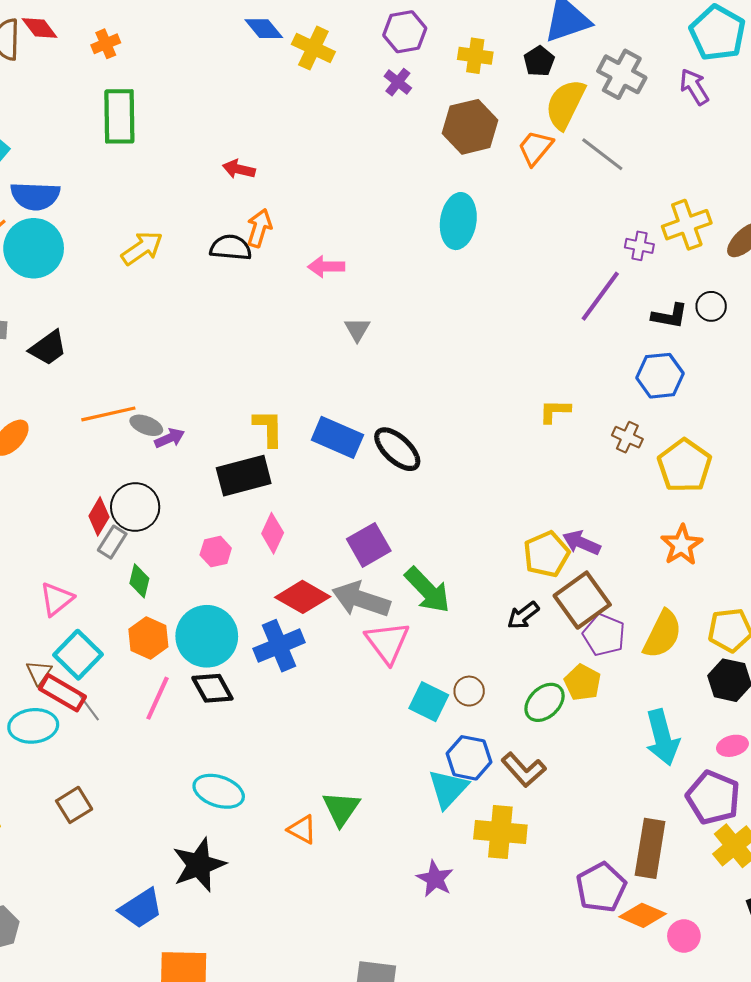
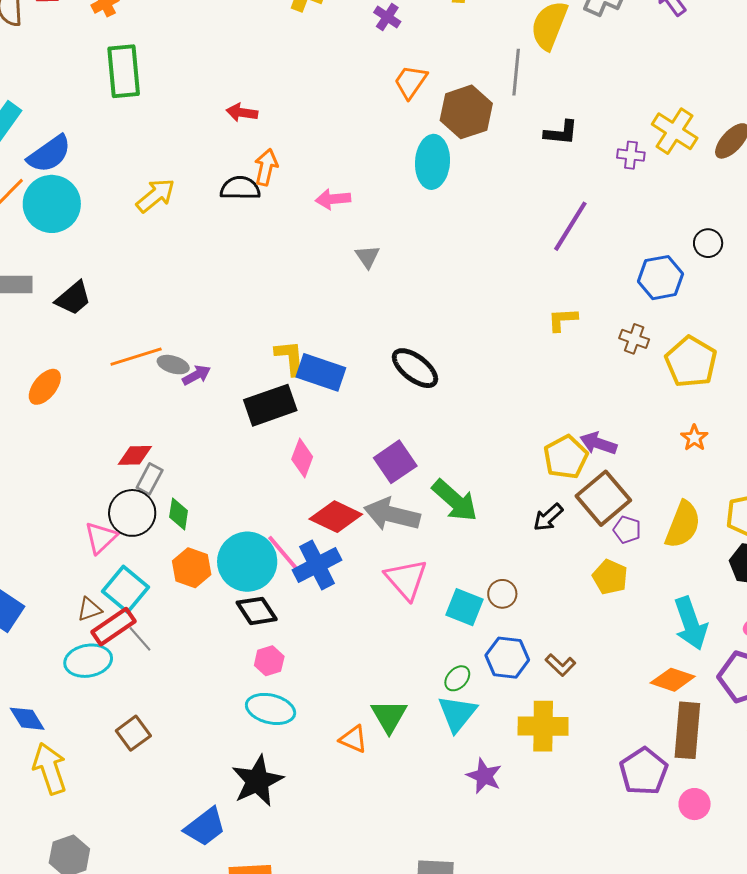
brown hexagon: (470, 127) -> (466, 112), moved
orange trapezoid: (535, 148) -> (411, 82), moved
gray line: (602, 154) -> (516, 72), moved, turned 63
blue semicircle: (35, 196) -> (49, 154), turned -33
cyan ellipse: (458, 221) -> (432, 162), moved
yellow cross: (687, 225) -> (675, 131), turned -33
purple line: (600, 296) -> (570, 226), moved
black circle: (711, 306) -> (708, 243), moved
black L-shape: (670, 316) -> (561, 133), moved
blue rectangle: (337, 437) -> (321, 372), moved
black circle: (135, 507) -> (132, 513), moved
red diamond: (99, 516) -> (135, 455), turned 63
orange star: (682, 545) -> (694, 438), size x0.7
pink hexagon: (216, 552) -> (269, 661), moved
purple pentagon: (604, 635) -> (627, 530), size x0.7
pink triangle: (387, 642) -> (406, 579), moved
brown triangle: (39, 673) -> (89, 609), turned 40
red rectangle: (62, 693) -> (114, 627), turned -60
pink line: (157, 698) -> (284, 554), moved, turned -60
green ellipse: (545, 702) -> (457, 678), moved, size x0.7
brown L-shape: (524, 770) -> (560, 665), size x0.7
cyan triangle: (448, 789) -> (457, 714), moved
orange diamond: (643, 915) -> (673, 680), moved
pink circle: (684, 936) -> (695, 804), moved

